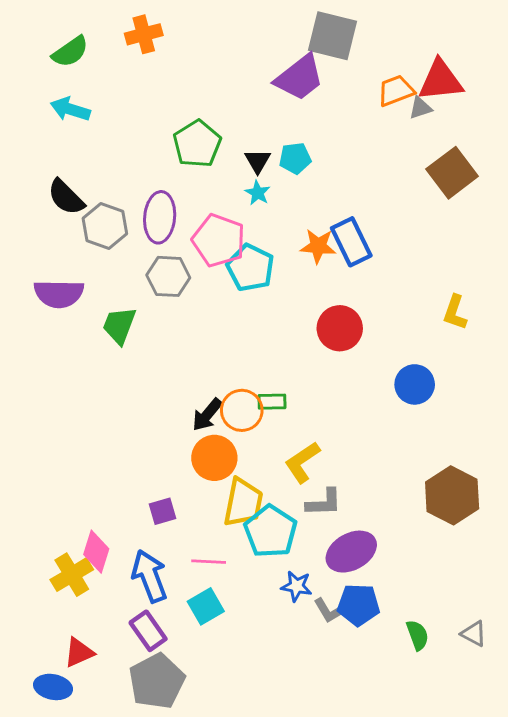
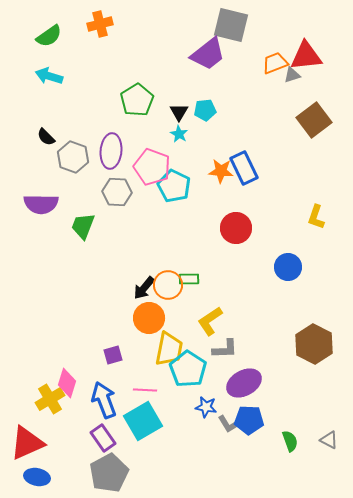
black semicircle: (66, 197) -> (46, 137), size x0.7
cyan square: (206, 606) -> (143, 421), size x1.5
red triangle: (79, 652) -> (27, 443), moved, size x1.6

